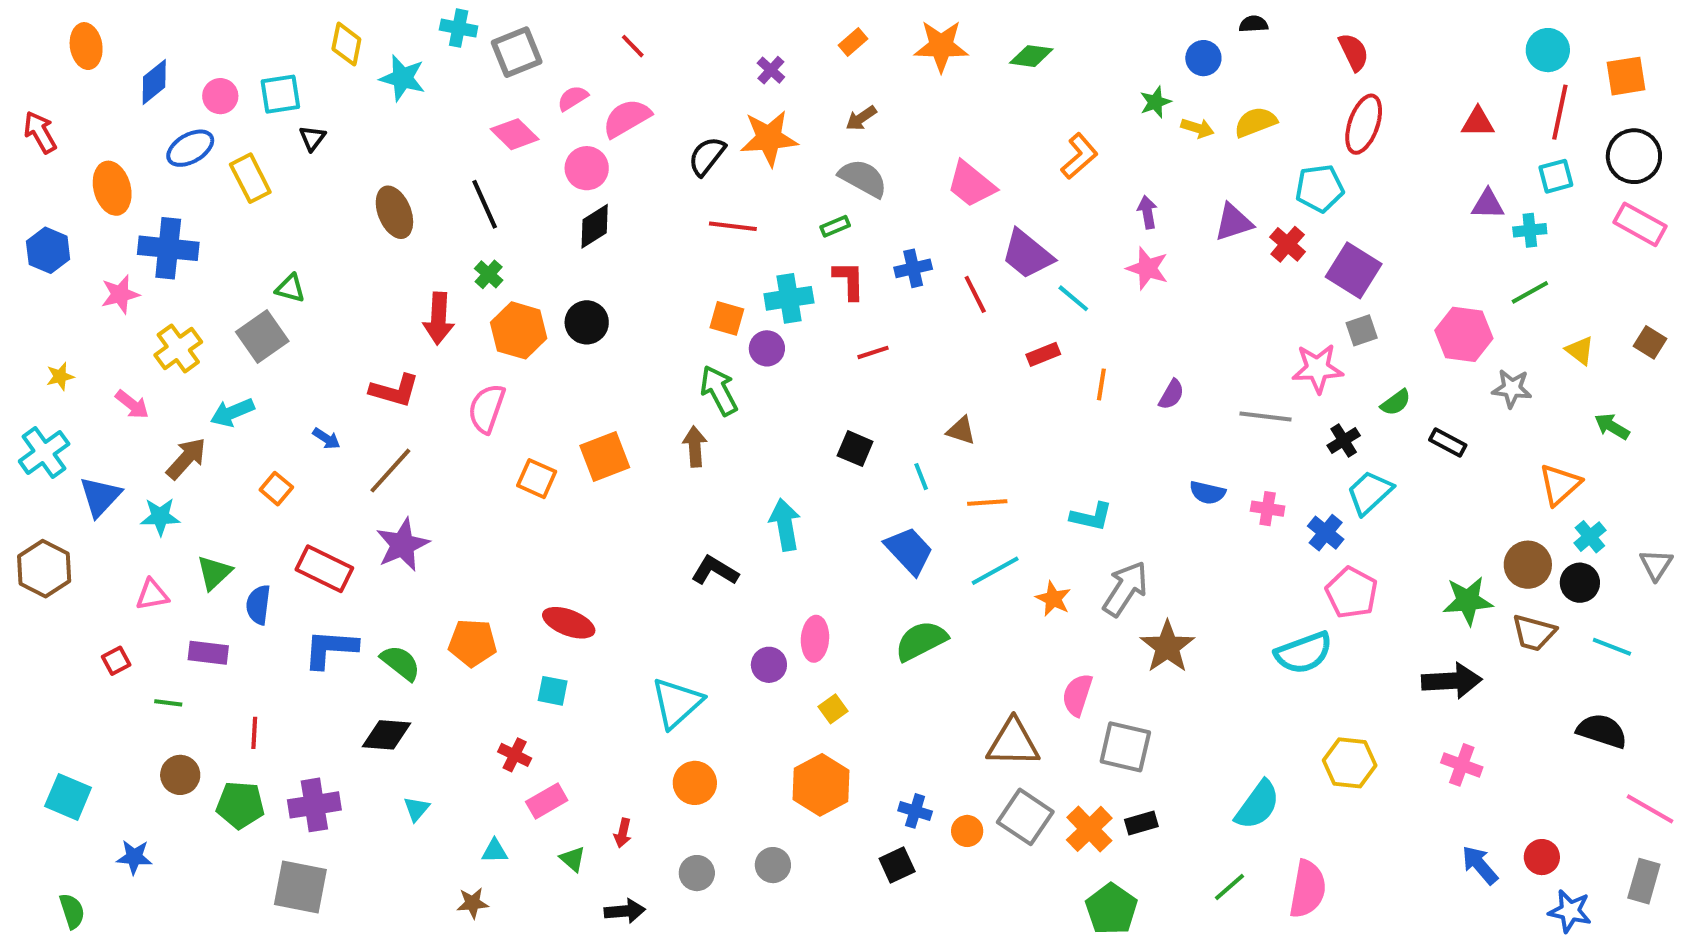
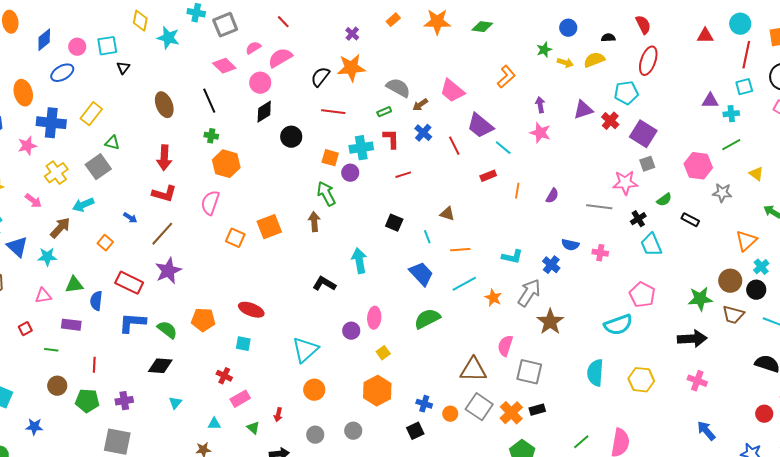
black semicircle: (1254, 24) -> (608, 38), moved
brown arrow: (861, 118) -> (420, 105), moved
red triangle: (1478, 122) -> (705, 36), moved
yellow rectangle: (250, 178) -> (91, 114), moved, turned 65
blue cross: (913, 268) -> (423, 133), turned -36
green cross: (489, 274) -> (211, 136), turned -32
red arrow: (439, 318) -> (164, 158), moved
black circle: (587, 322) -> (291, 137), moved
cyan trapezoid: (1370, 493) -> (651, 245), turned -70
blue triangle: (100, 497) -> (17, 247), turned -30
blue cross: (1326, 533) -> (551, 265), moved
green triangle: (214, 573) -> (74, 285), turned 36
purple cross: (314, 805) -> (124, 401), size x0.7
cyan semicircle: (1258, 805) -> (595, 373), moved, turned 148
red circle: (1542, 857) -> (764, 414), moved

